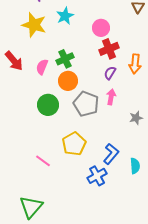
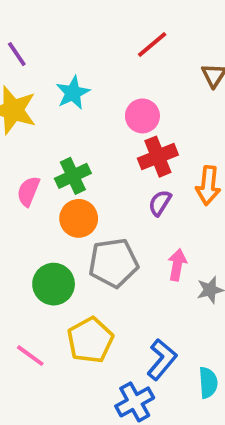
pink arrow: (111, 97) -> (177, 265), moved
gray pentagon: (86, 104) -> (113, 263), turned -30
green circle: (48, 105) -> (54, 284), moved
pink line: (43, 161) -> (30, 356), moved

